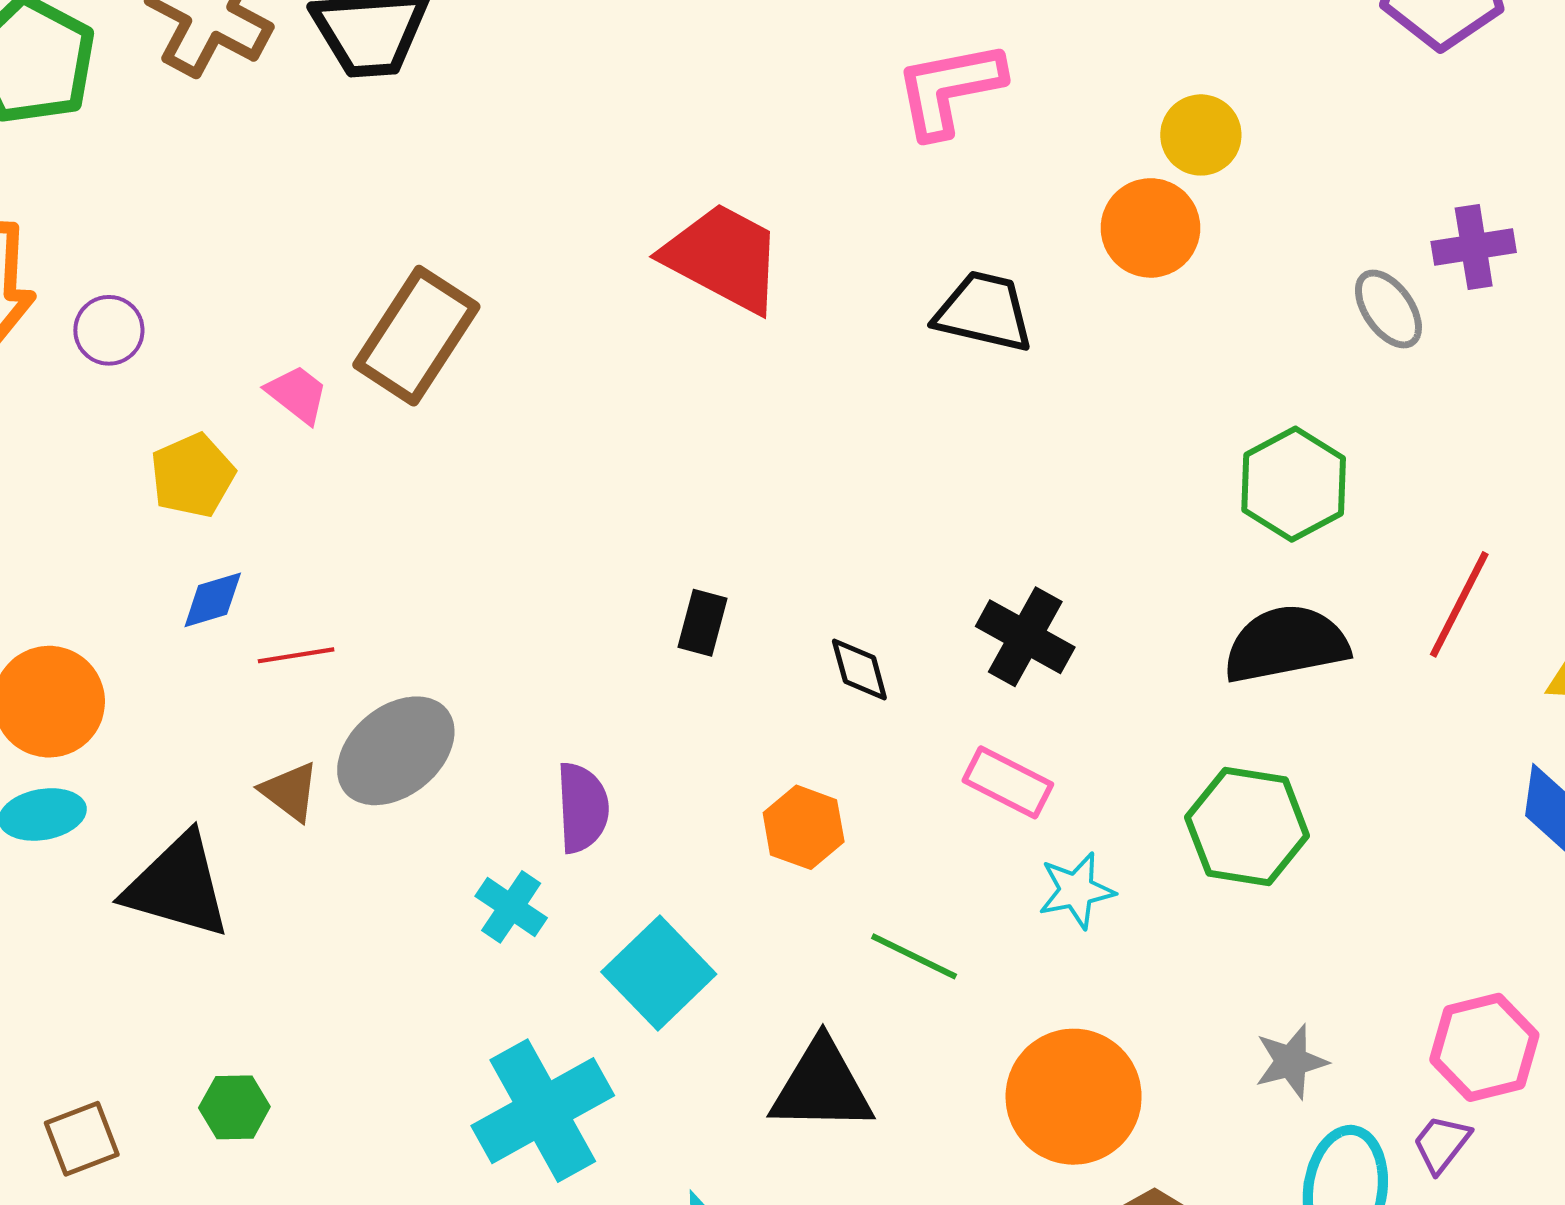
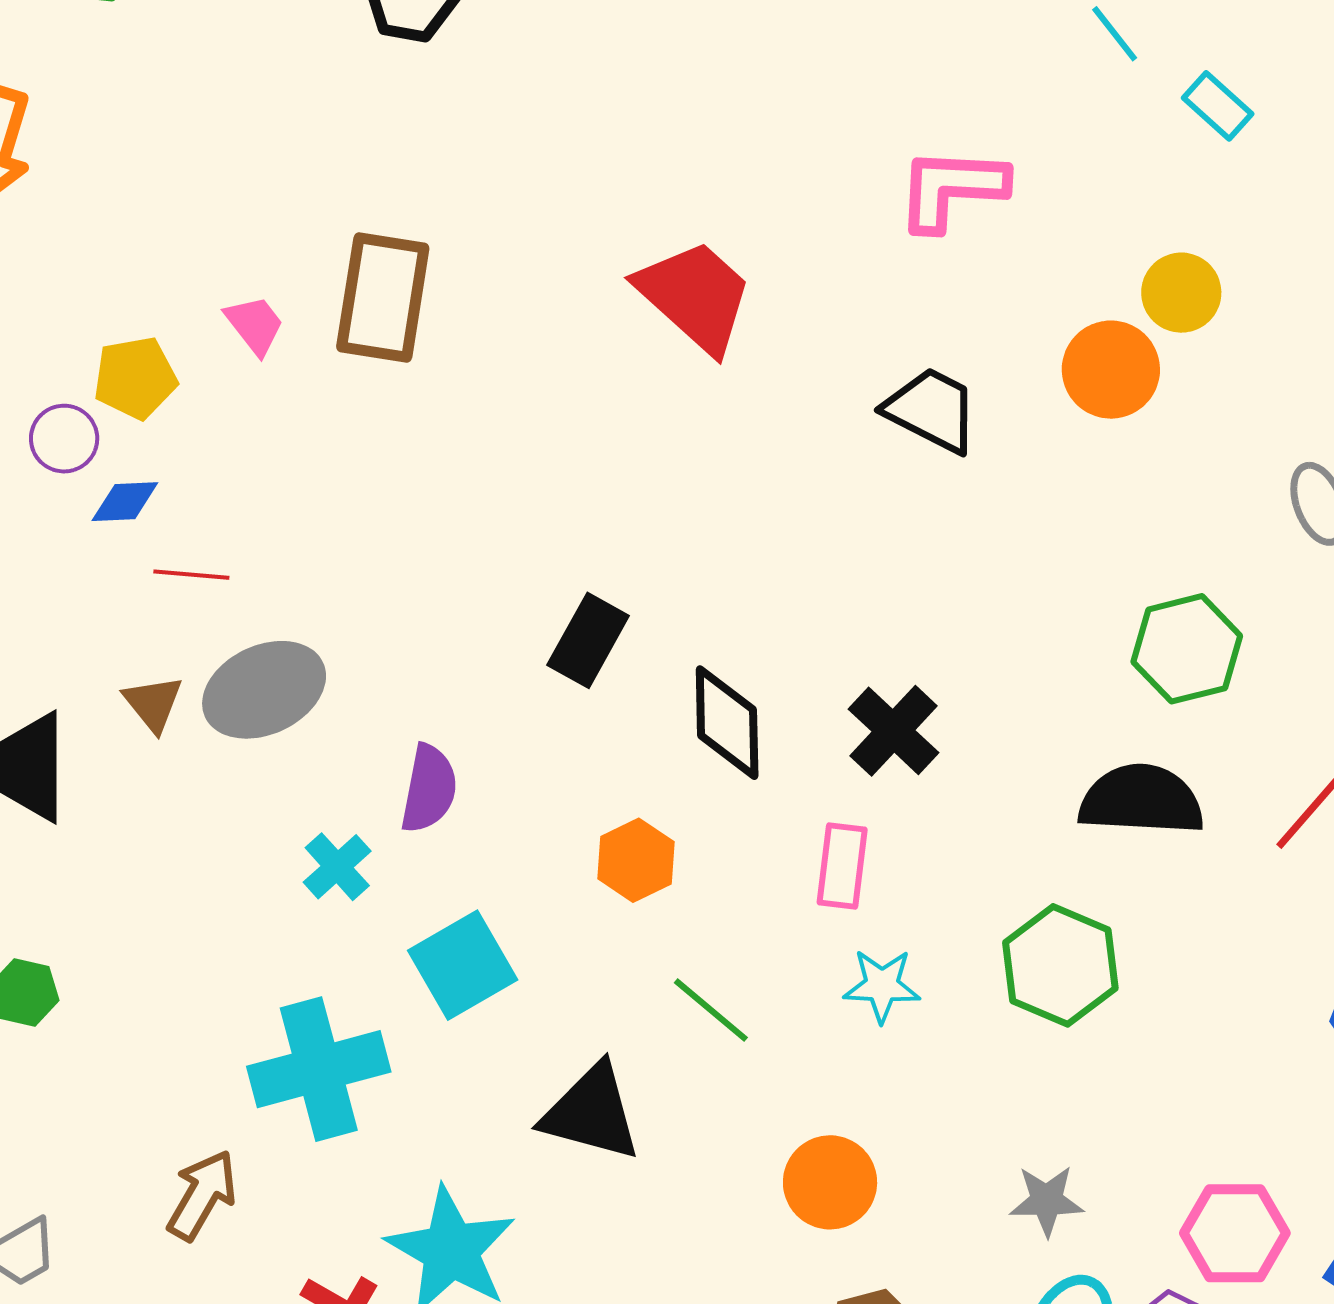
purple circle: (109, 330) -> (64, 439), moved
brown rectangle: (416, 336) -> (383, 298), turned -38
black rectangle: (703, 623) -> (588, 640), size x1.4
black diamond: (859, 669) -> (727, 723), size x1.6
pink rectangle: (1008, 782) -> (842, 866), turned 56
orange circle: (1074, 1097) -> (830, 1182), size x0.7

